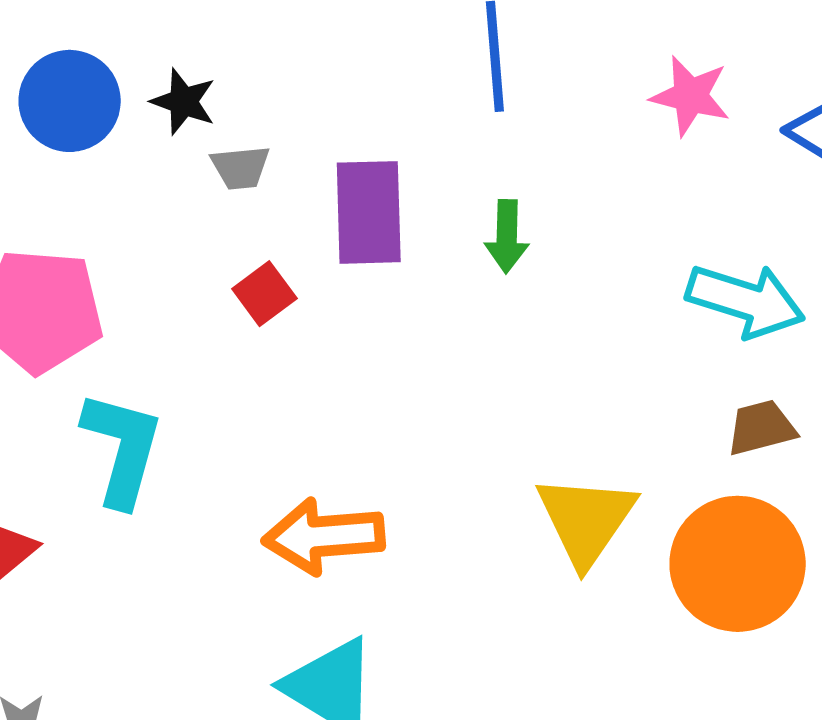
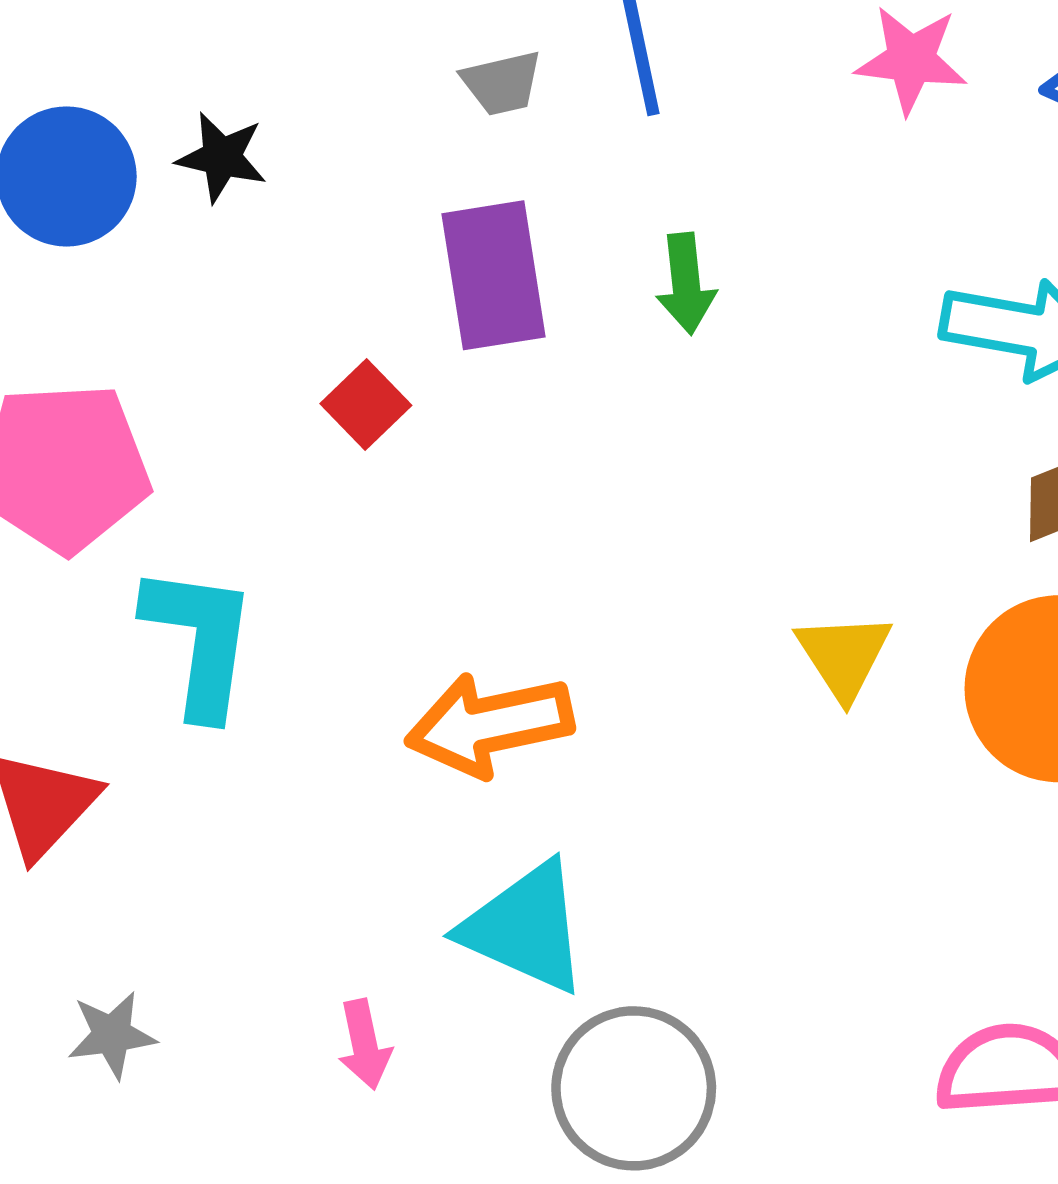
gray trapezoid: (240, 167) -> (502, 83), moved
yellow triangle: (586, 520) -> (844, 656), size x0.7

